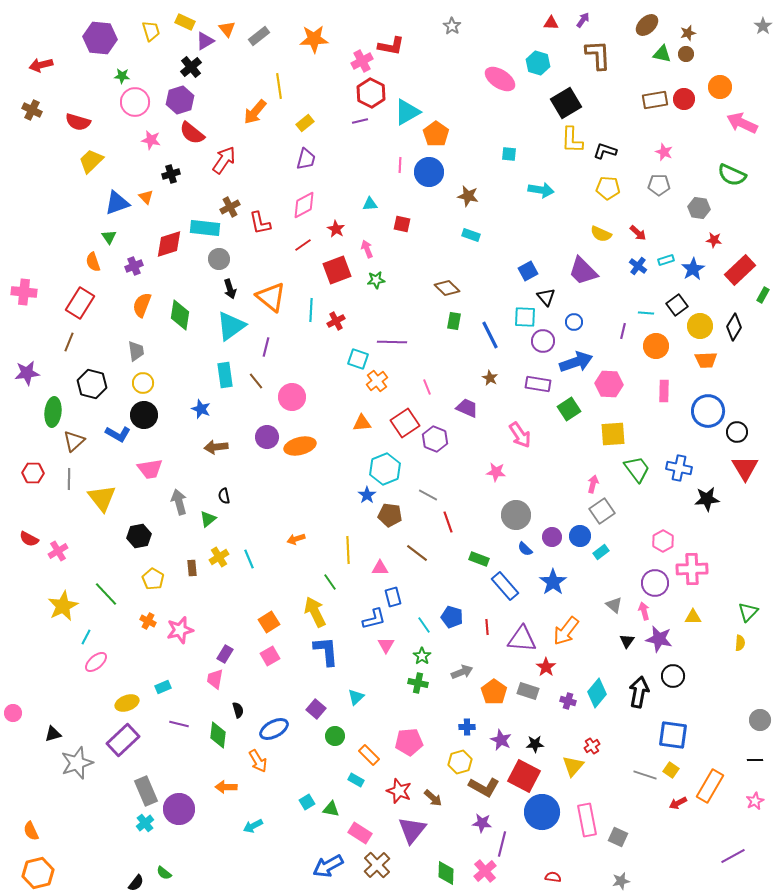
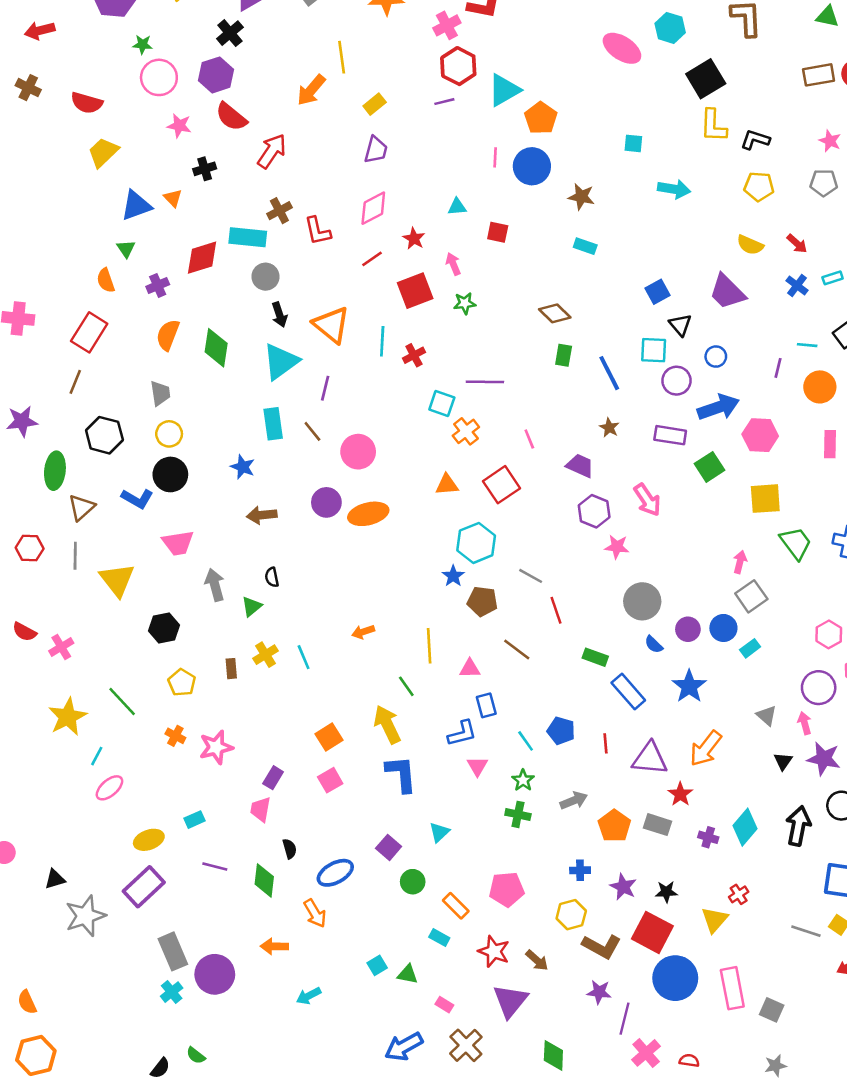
purple hexagon: (435, 439) -> (594, 511), moved
pink rectangle: (360, 833) -> (444, 1005), size x0.6
pink cross: (485, 871) -> (646, 1053), moved

